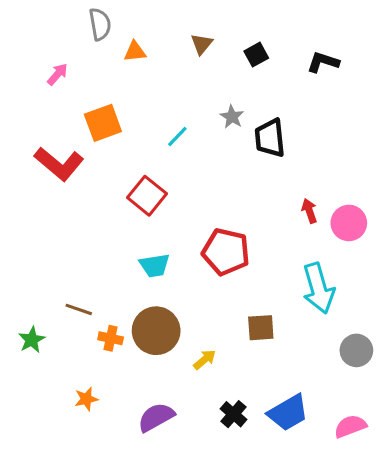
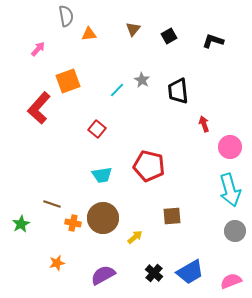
gray star: (232, 117) -> (142, 80), moved
red L-shape: (59, 164) -> (39, 108), turned 92
red square: (147, 196) -> (97, 129), size x0.7
red arrow: (309, 211) -> (204, 124), moved
cyan arrow: (318, 288) -> (230, 190), moved

